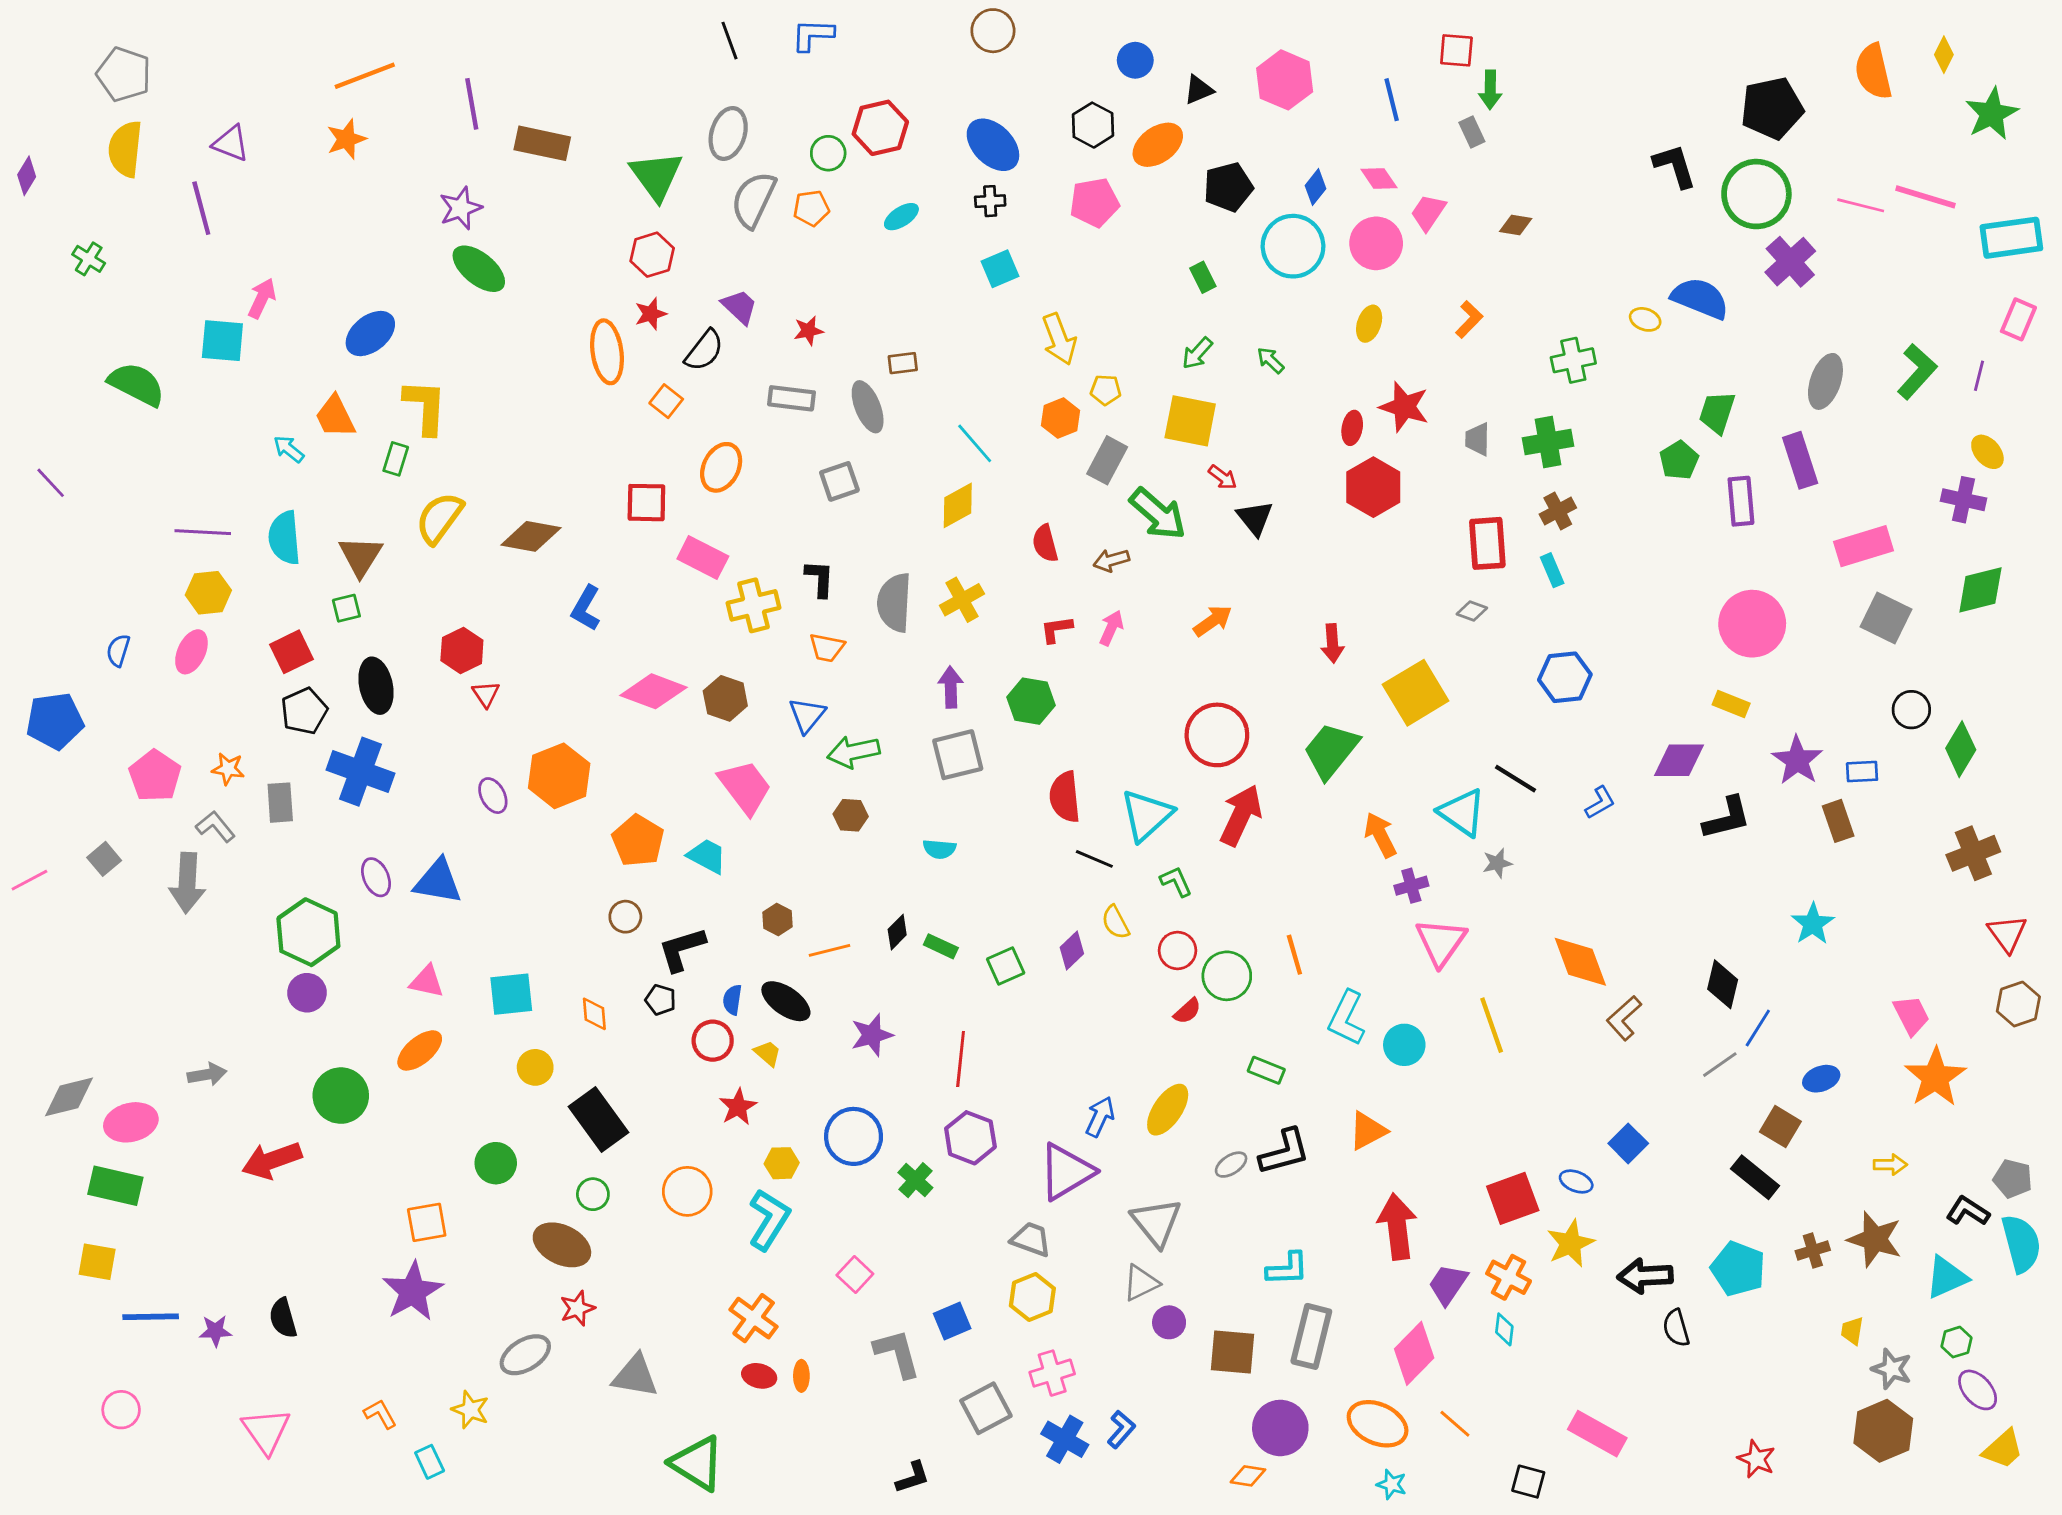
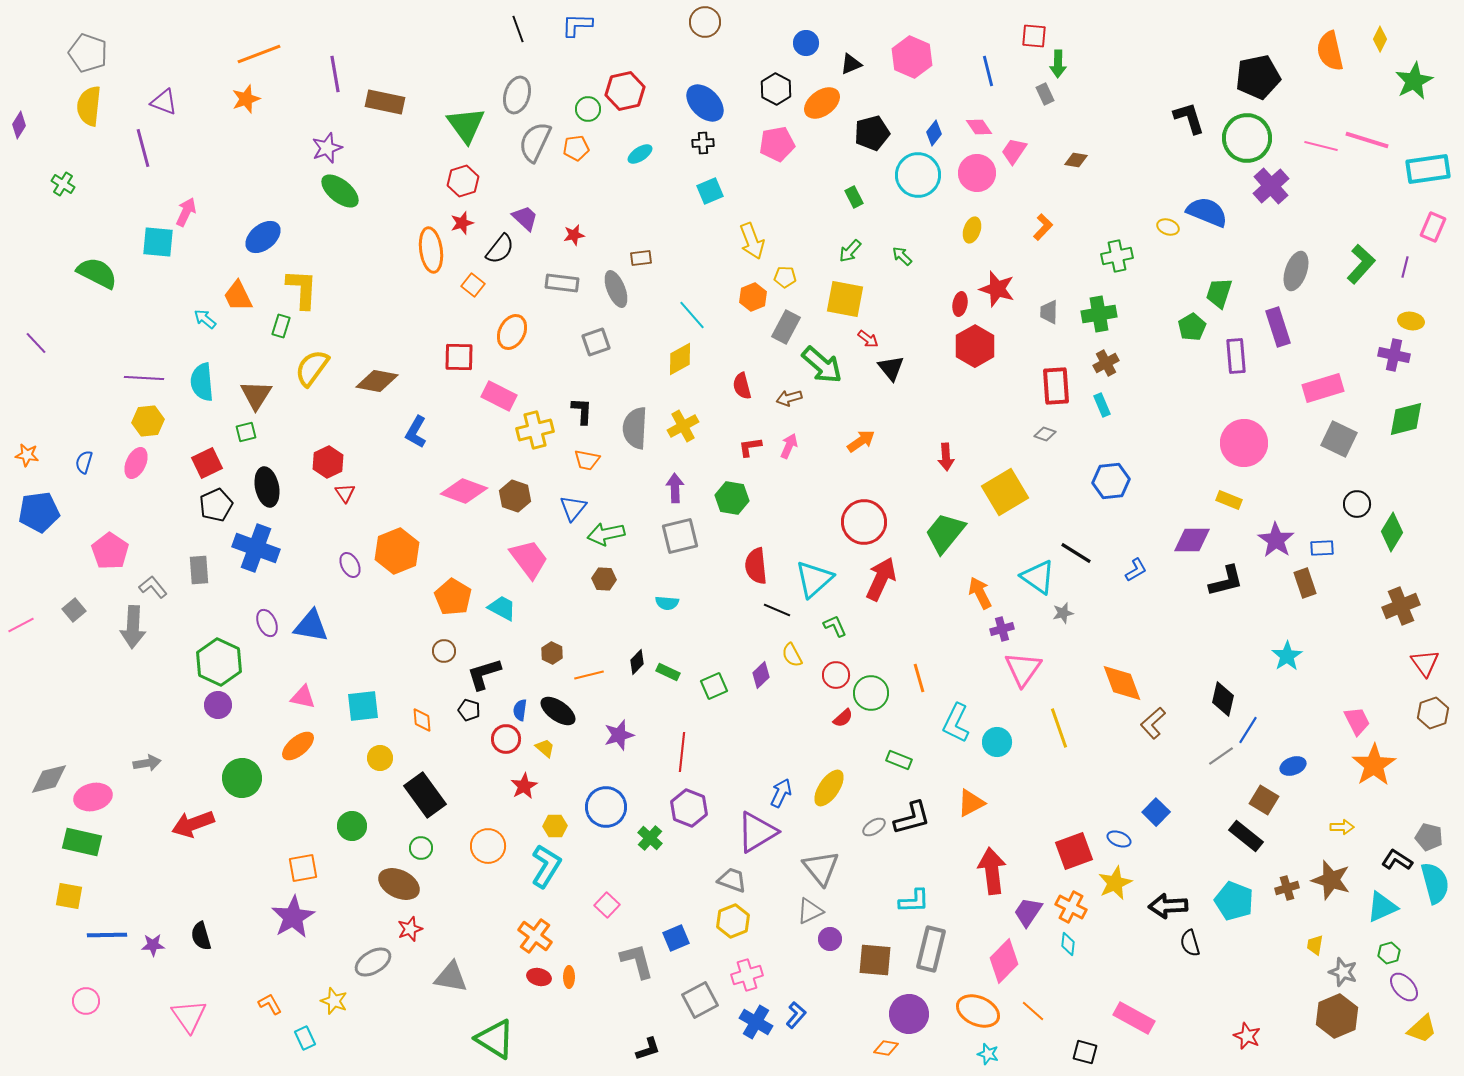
yellow ellipse: (1987, 452) -> (1411, 321), turned -40
orange star: (228, 769) -> (27, 455), moved

